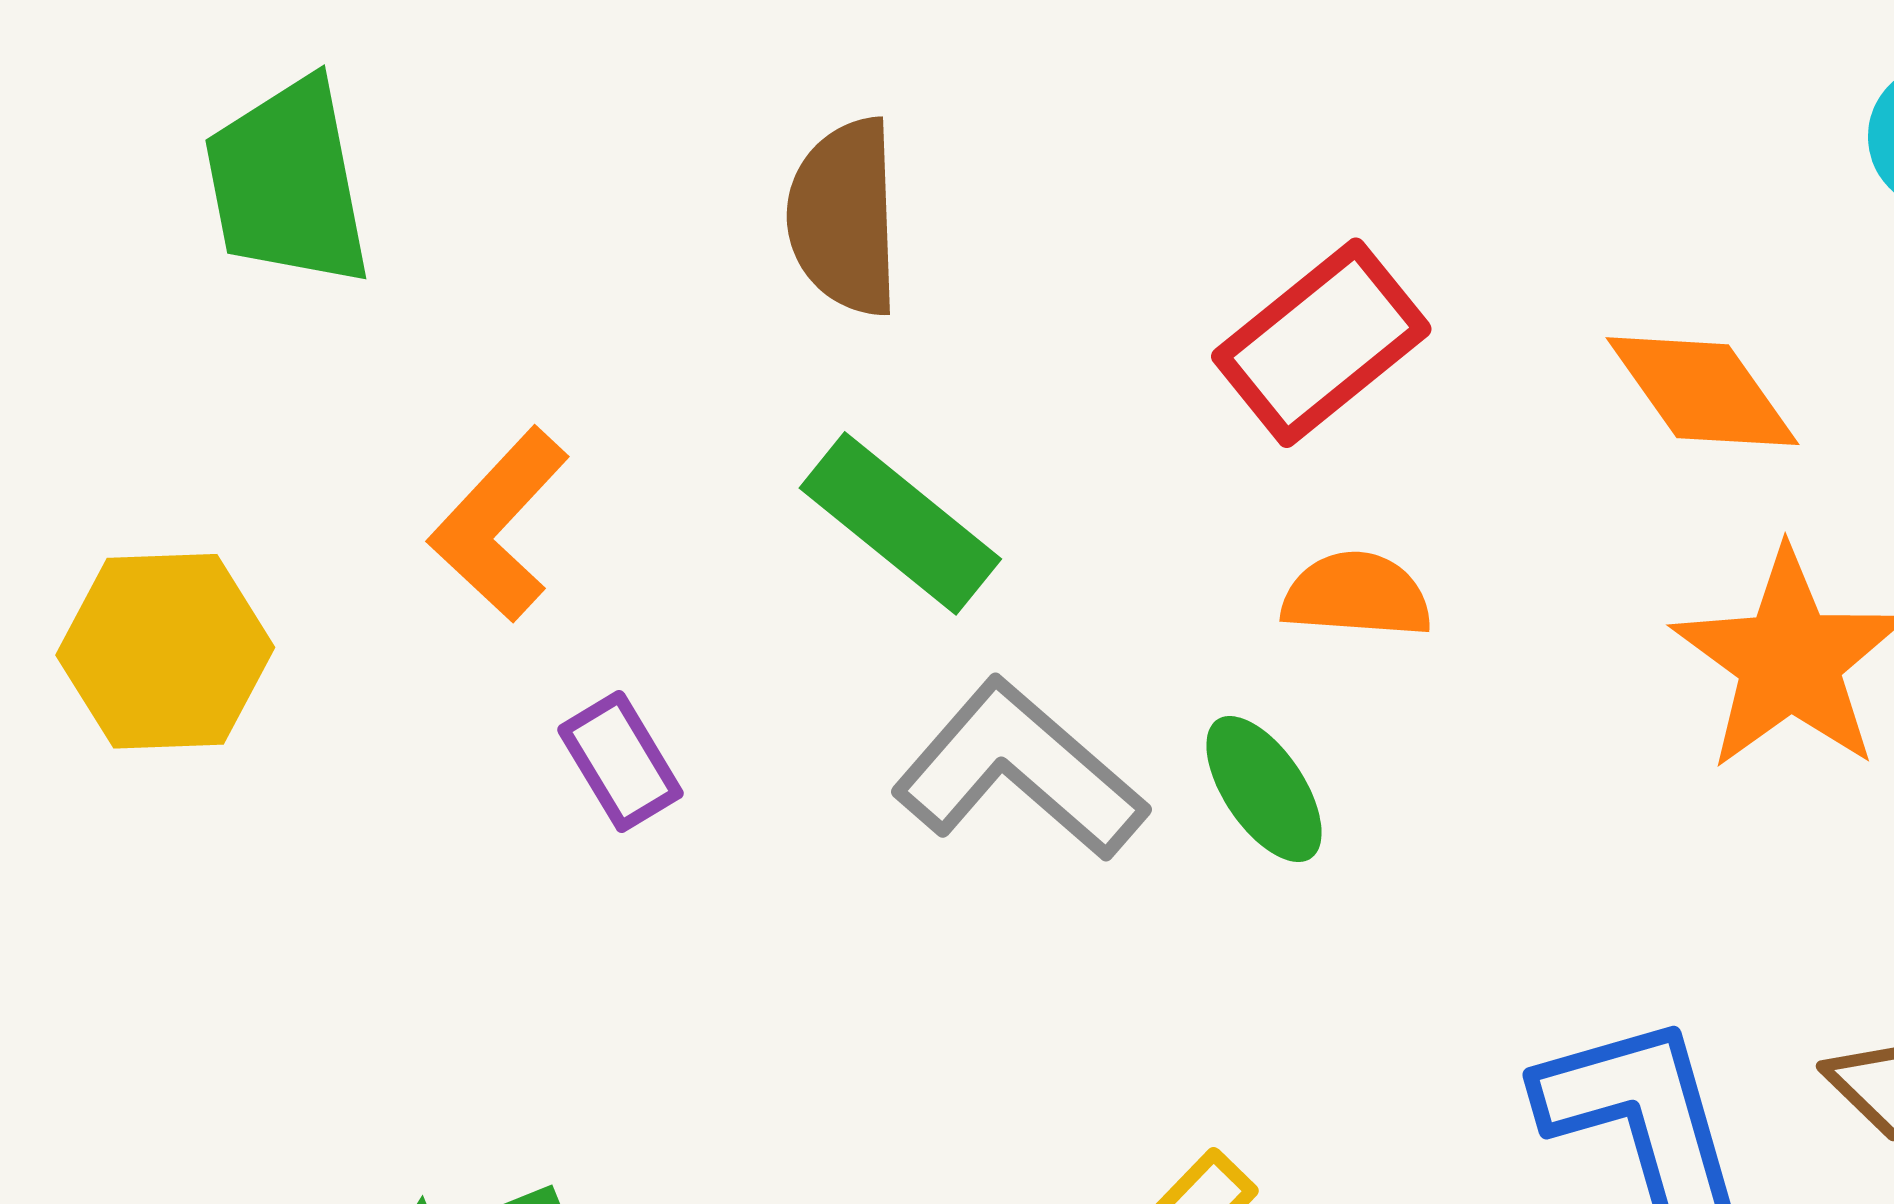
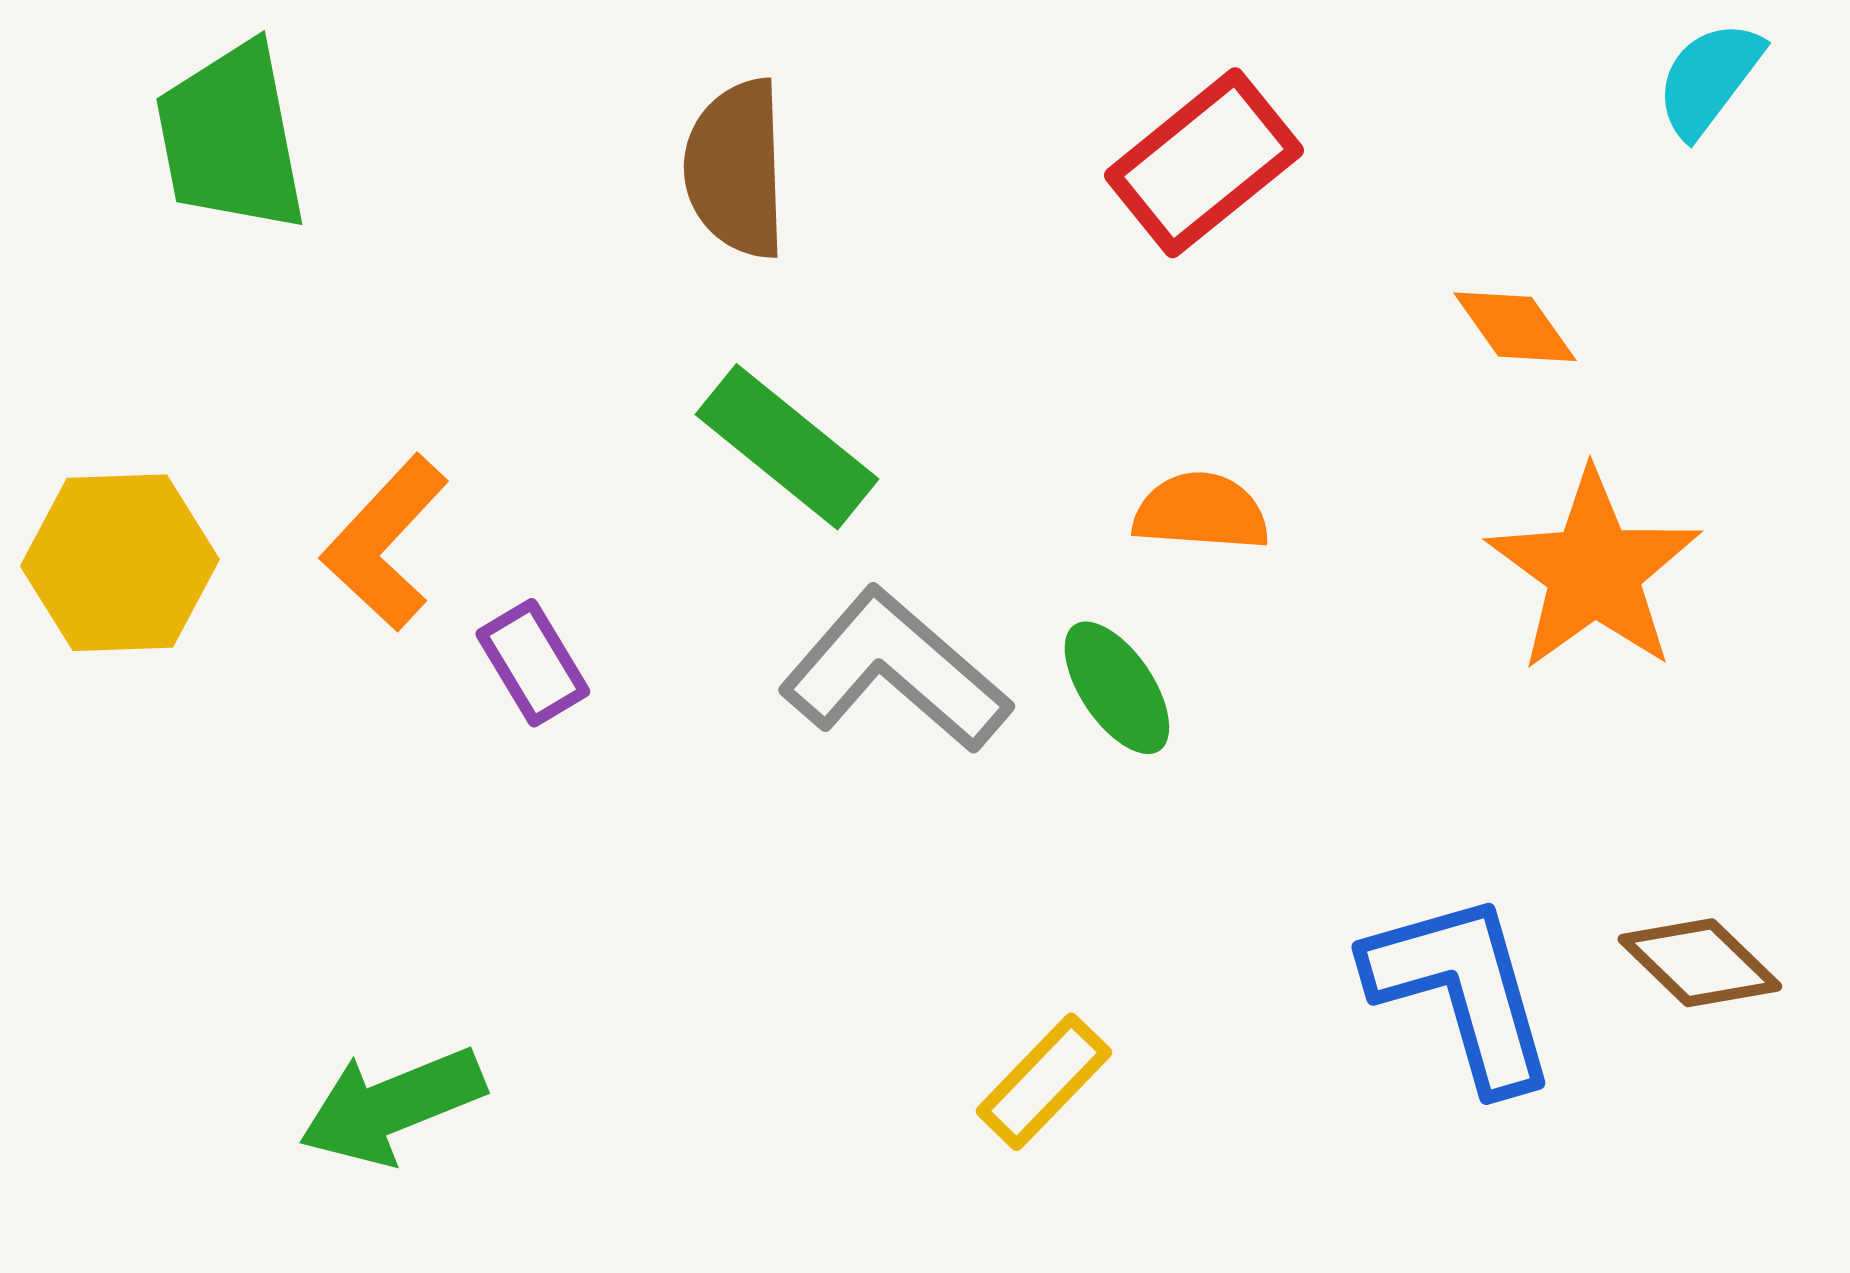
red rectangle: (1321, 343) -> (1204, 163), moved
orange diamond: (1703, 391) -> (1515, 327), size x0.7
orange L-shape: (499, 525) -> (385, 543), moved

